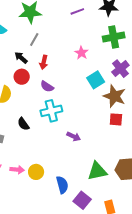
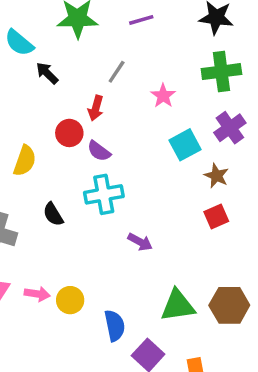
purple line: (77, 11) -> (141, 20), moved
gray line: (34, 39) -> (117, 72), moved
black arrow: (21, 58) -> (47, 73), moved
red circle: (22, 77) -> (69, 133), moved
brown star: (114, 96) -> (216, 176), size x0.6
red square: (116, 119) -> (216, 217), turned -32

